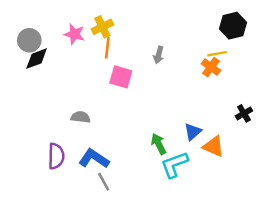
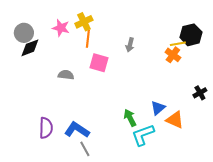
black hexagon: (233, 26) -> (191, 35), moved
gray semicircle: (81, 117) -> (66, 75), moved

